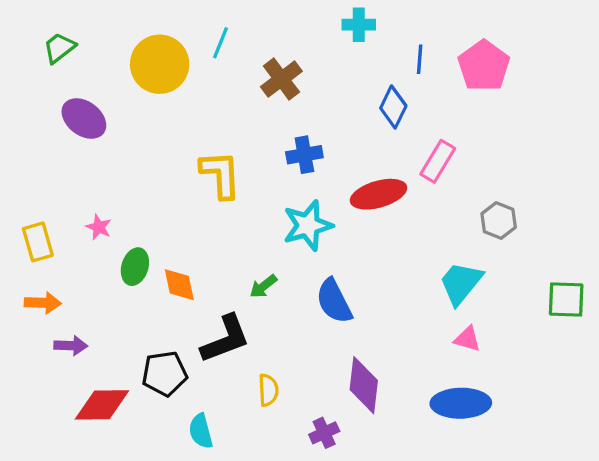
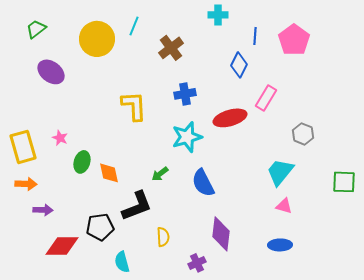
yellow rectangle: (38, 242) -> (23, 147), size x1.4
blue ellipse: (461, 403) -> (280, 245), size x0.7

